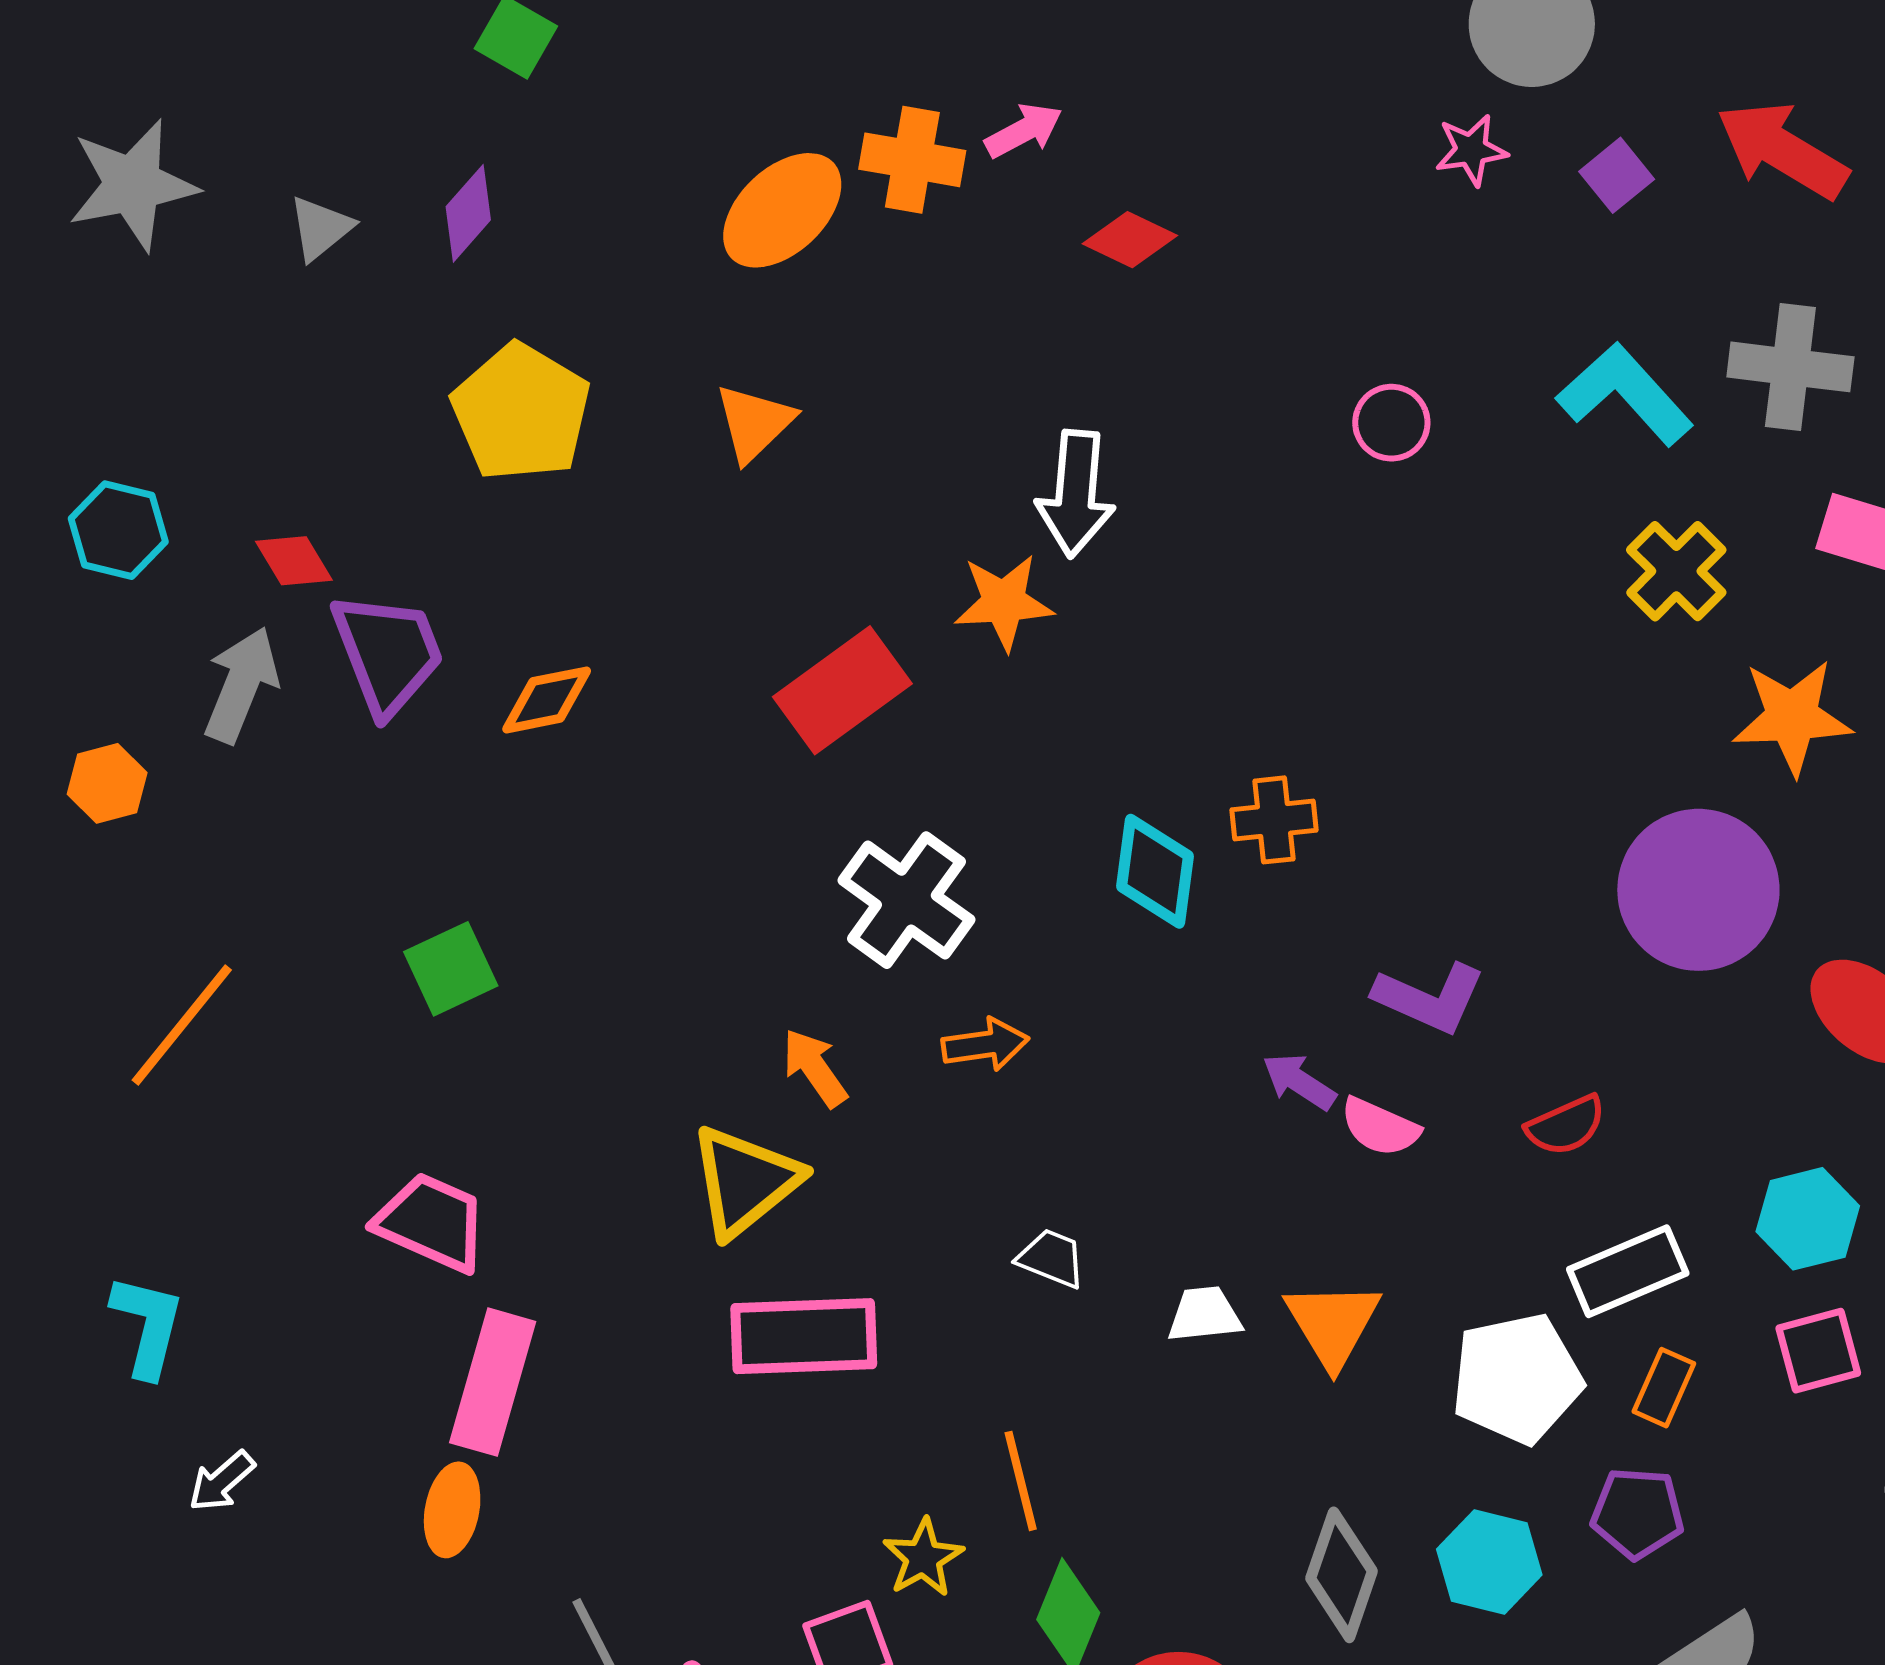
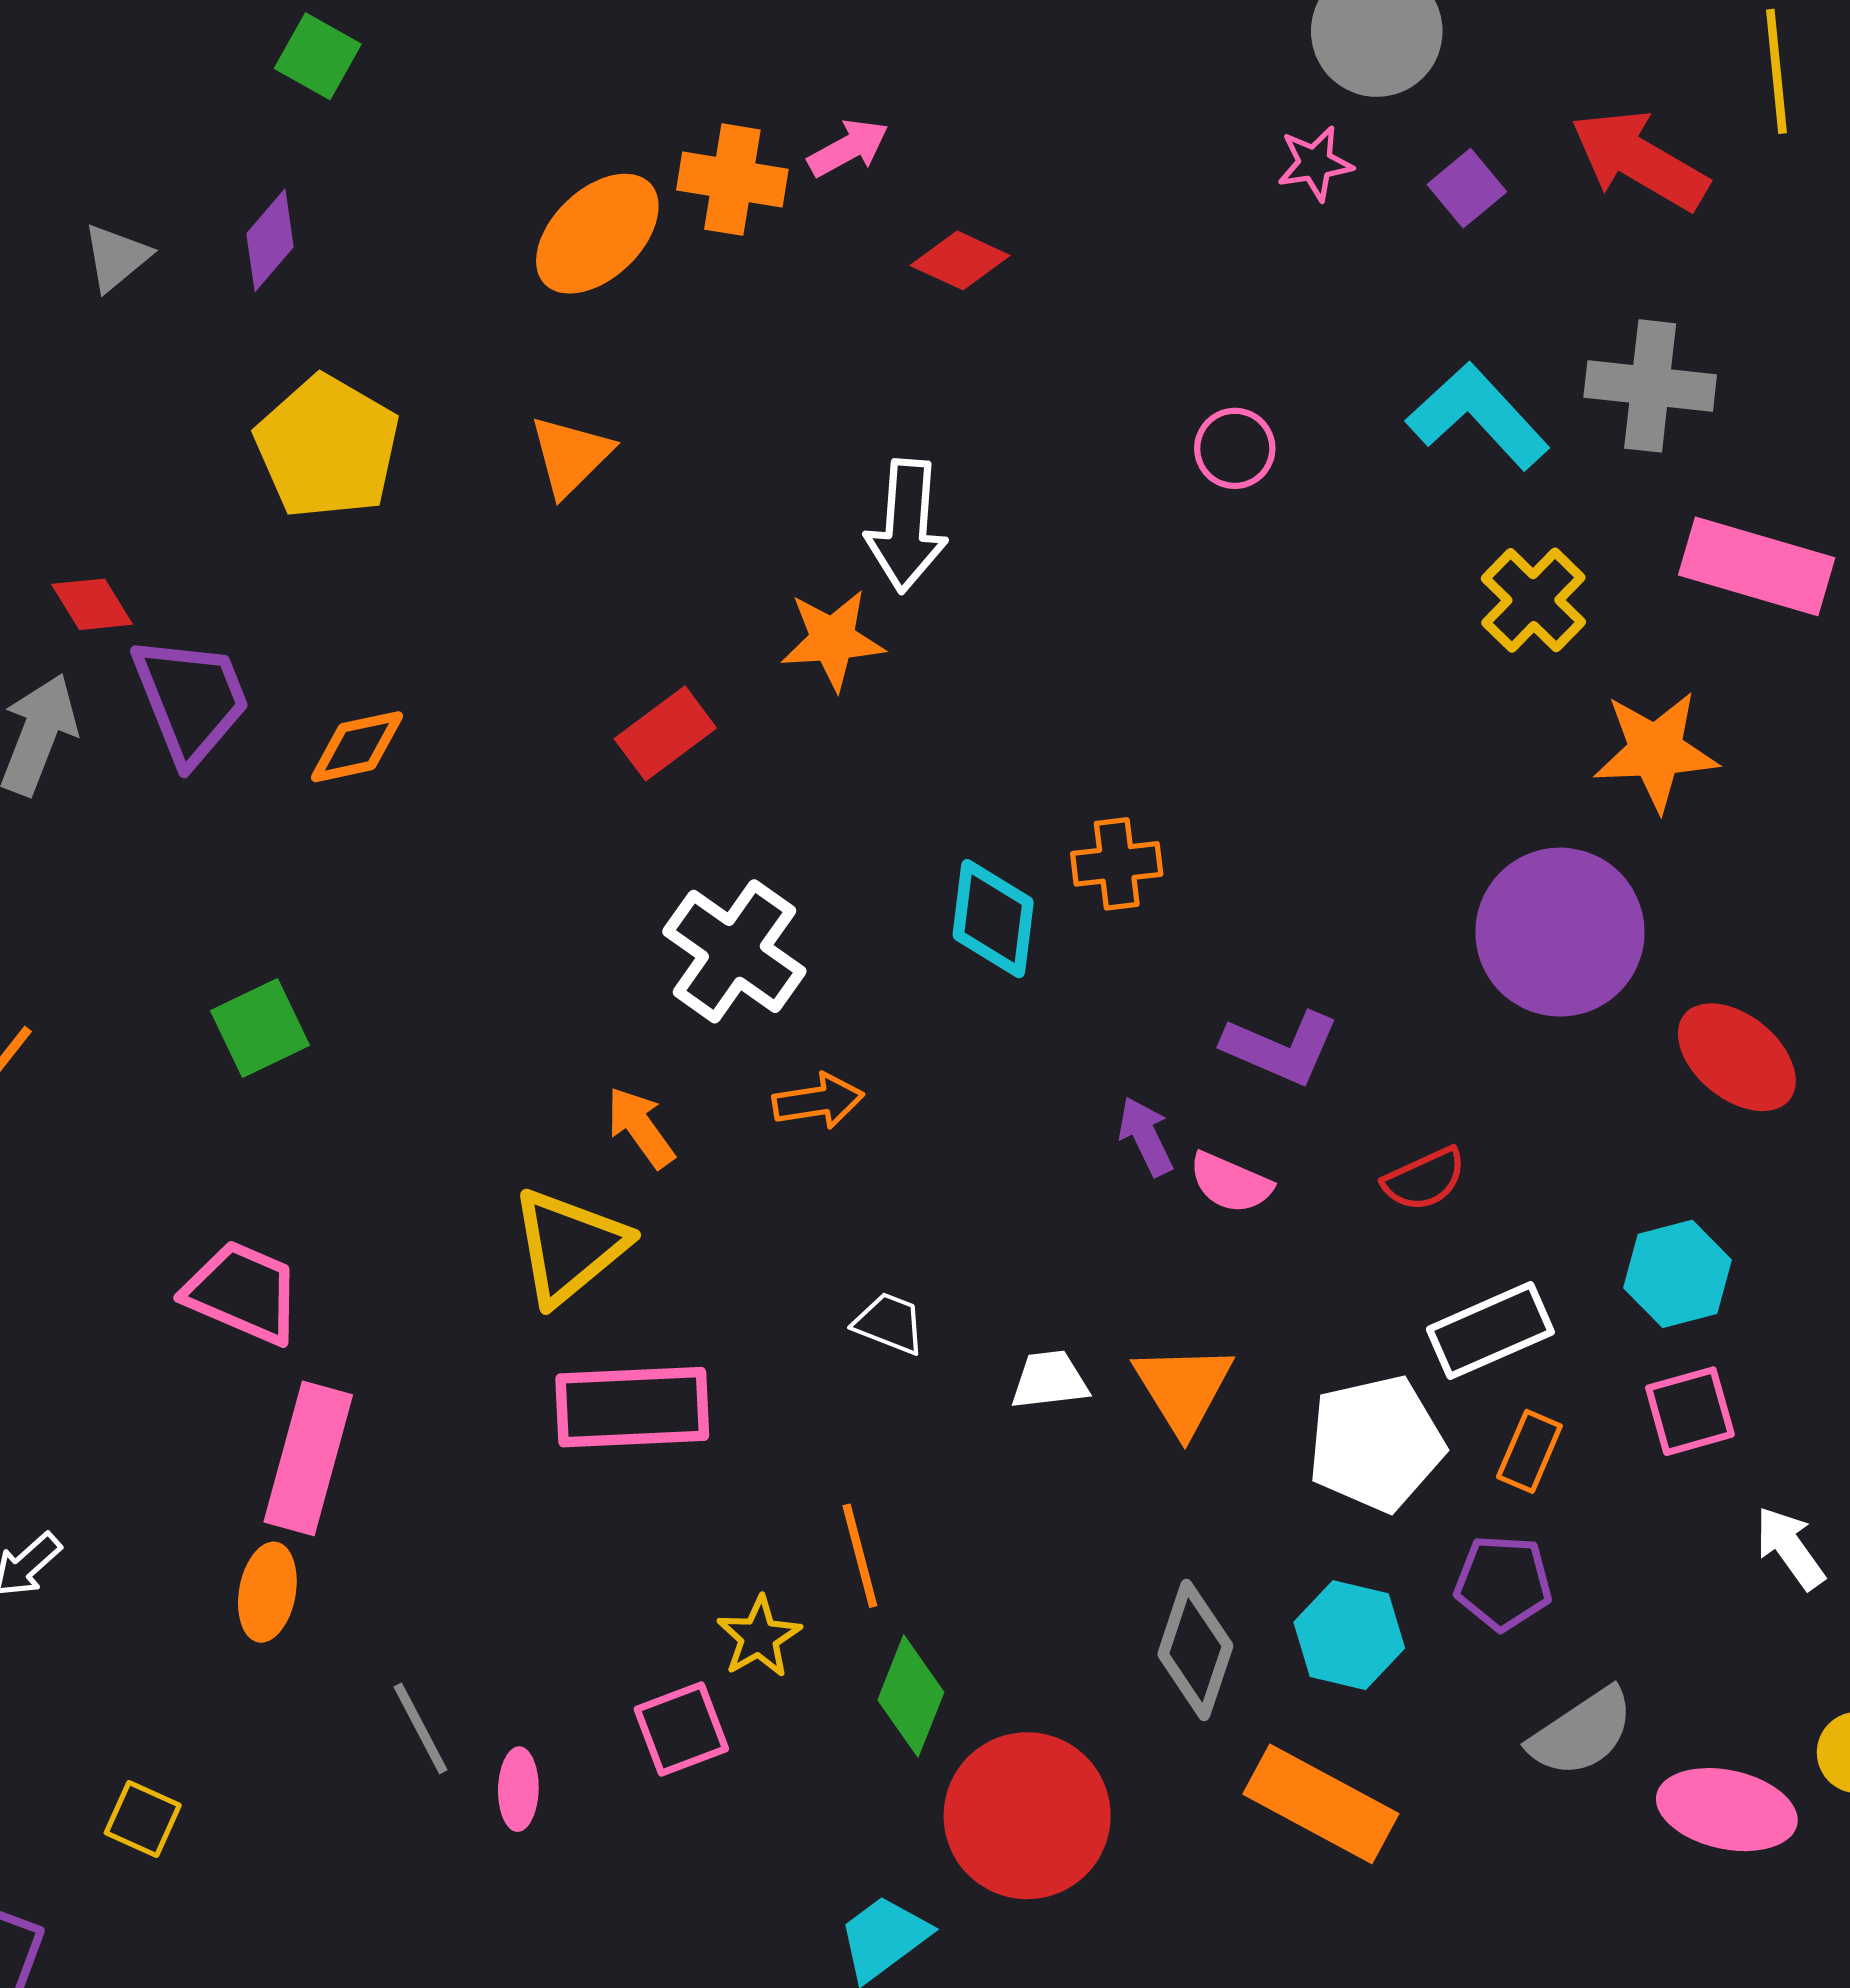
red rectangle: (842, 690) -> (665, 733), size x0.7
purple arrow: (1299, 1082) -> (1146, 1136), turned 32

